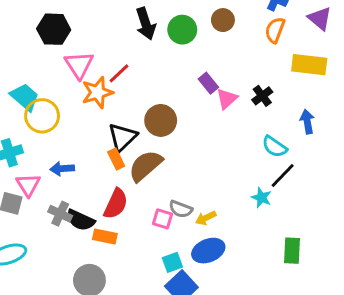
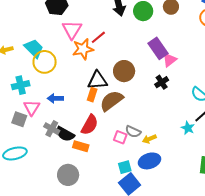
purple rectangle: (208, 83) -> (158, 48), size x1.5
black cross: (262, 96) -> (162, 82), moved
black triangle: (122, 137) -> (97, 80), turned 35
orange rectangle: (116, 159) -> (92, 95), turned 40

